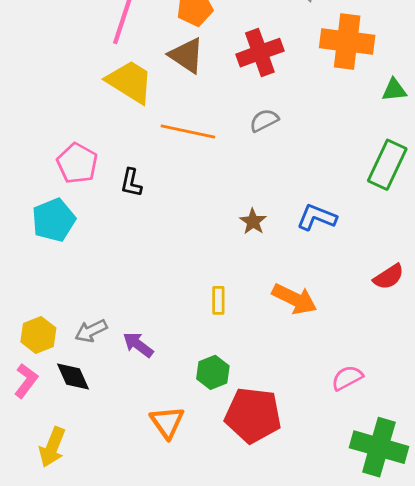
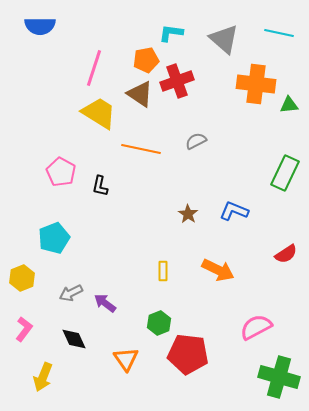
red cross: (260, 53) -> (177, 81), moved
green triangle: (394, 90) -> (289, 105), moved
cyan pentagon: (54, 220) -> (54, 238), moved
yellow hexagon: (38, 335) -> (22, 278), moved
black diamond: (73, 377) -> (74, 339), moved
pink semicircle: (347, 378) -> (256, 327), size x1.4

